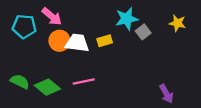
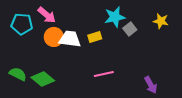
pink line: (84, 82) -> (104, 74), moved

